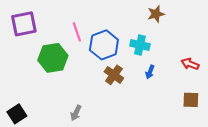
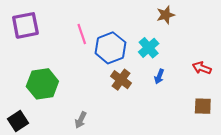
cyan cross: (140, 45) -> (149, 48), turned 36
green hexagon: (53, 58) -> (42, 84), moved

